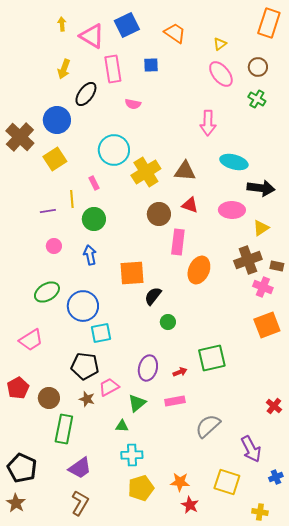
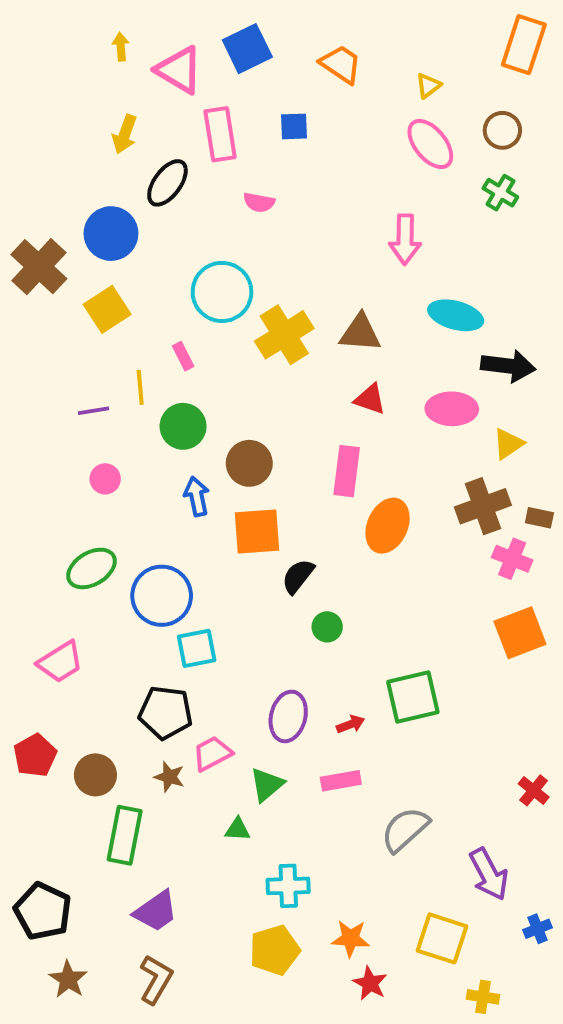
brown circle: (159, 214) -> (249, 463), moved
blue arrow: (90, 255) -> (197, 496), moved
cyan cross: (132, 455) -> (288, 886), moved
brown star: (16, 503) -> (68, 979), moved
yellow cross: (260, 512) -> (483, 997), moved

